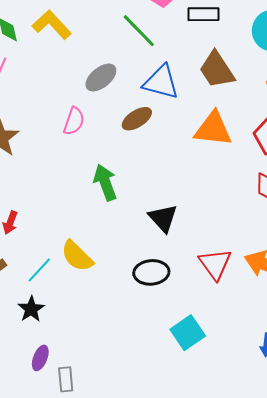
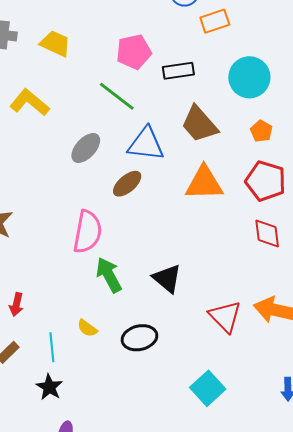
pink semicircle: (74, 121) -> (87, 232), moved, size x1.5
green arrow: (105, 182) -> (109, 275), moved
yellow semicircle: (77, 256) -> (87, 328), size x0.6
cyan line: (39, 270) -> (52, 347), turned -40
black ellipse: (151, 272) -> (139, 338), moved

